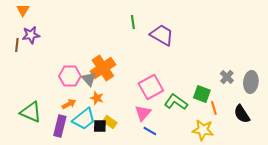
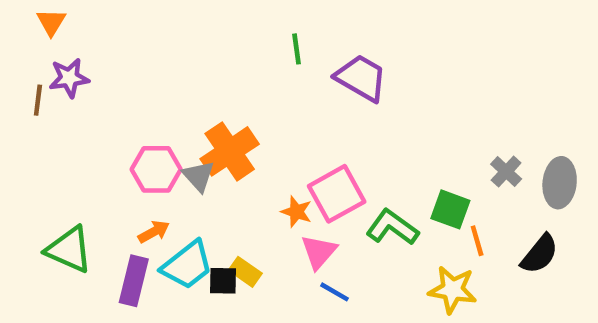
orange star: (97, 98) -> (297, 212), moved
black semicircle: (242, 114) -> (540, 254), turned -108

